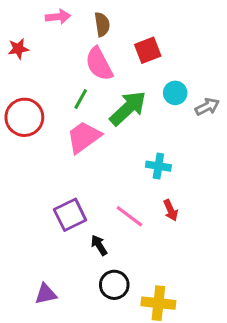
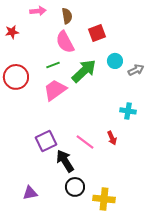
green line: (81, 99) -> (53, 65), turned 40
cyan cross: (158, 166) -> (128, 111), moved
black arrow: (99, 245) -> (65, 161), size x1.6

